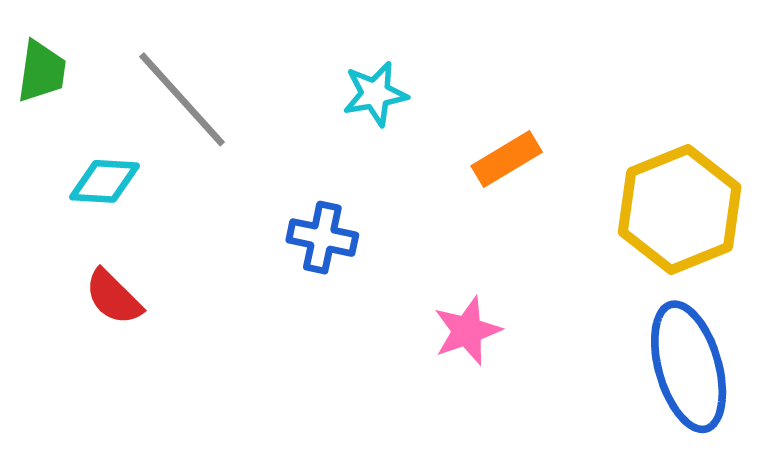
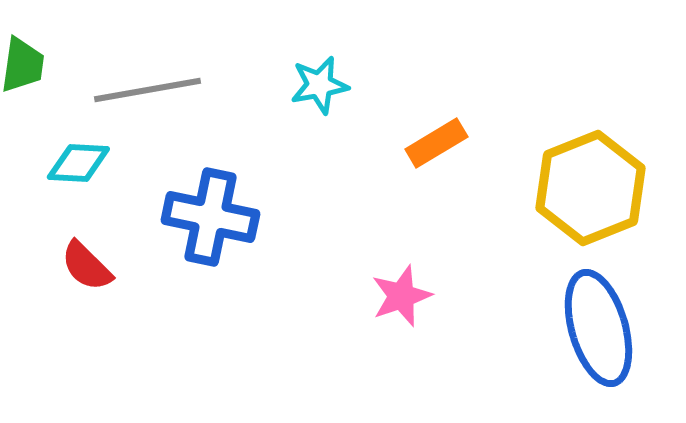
gray line: (182, 99) -> (147, 90), turned -58
blue cross: (322, 238) -> (210, 217), moved, size x1.5

